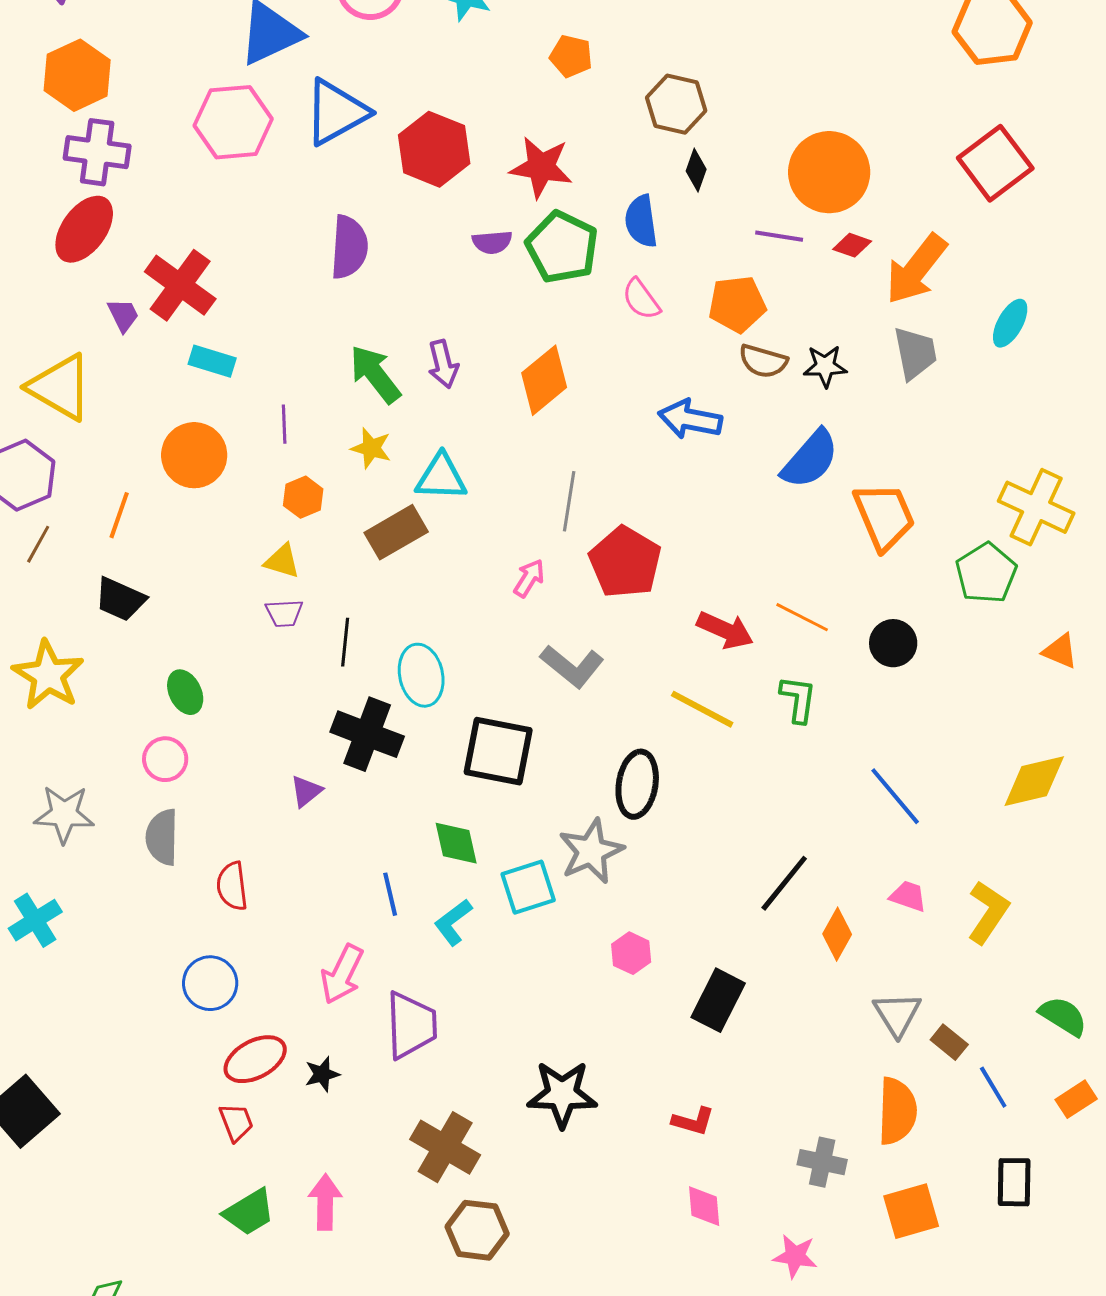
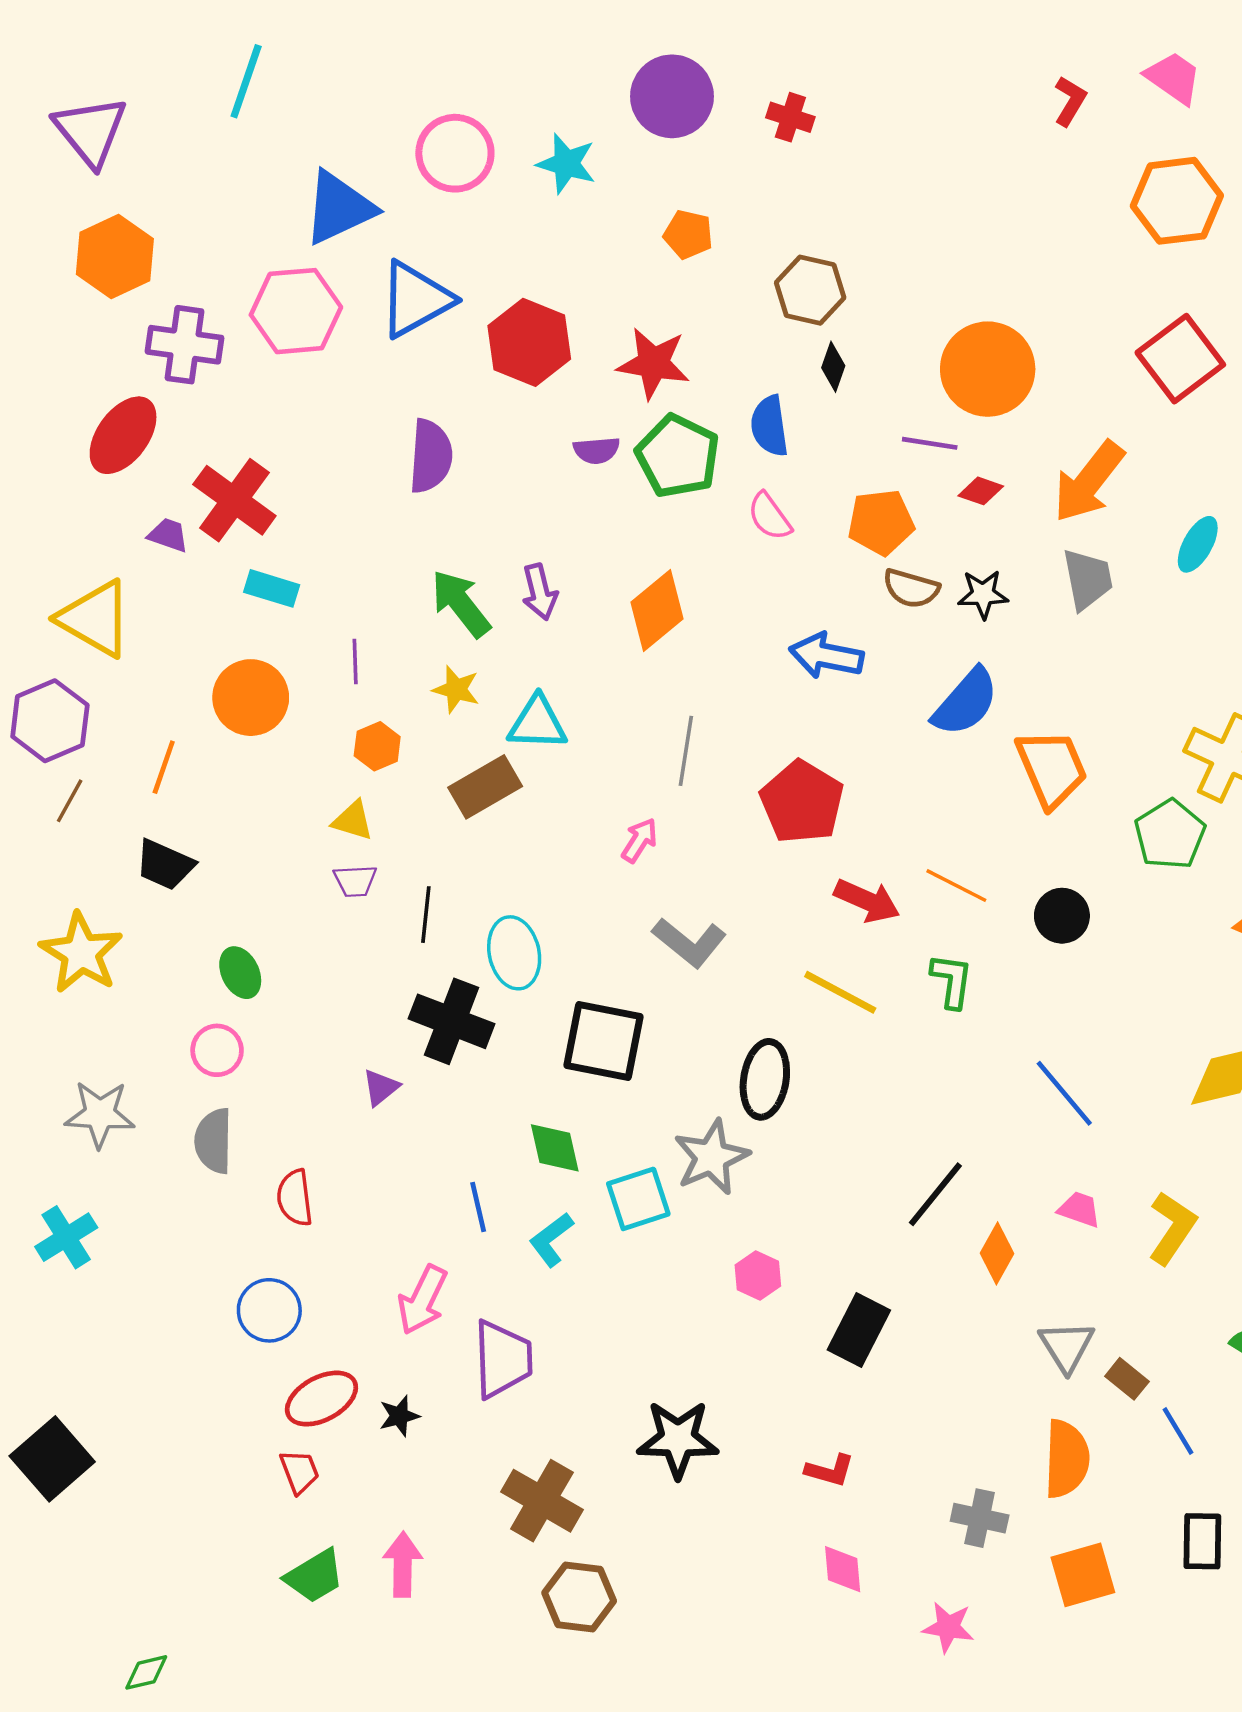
purple cross: (97, 152) -> (185, 345), moved
red diamond: (852, 245) -> (981, 491), moved
purple trapezoid: (123, 315) -> (168, 535), turned -45
red pentagon: (625, 562) -> (802, 802), moved

